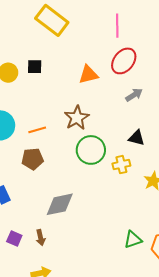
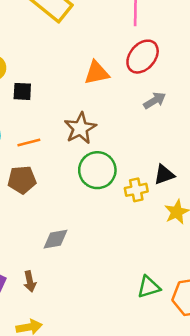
black square: (35, 67) -> (22, 91), moved
black triangle: (137, 138) -> (164, 175), moved, turned -36
gray diamond: (60, 204) -> (56, 239), size x0.7

